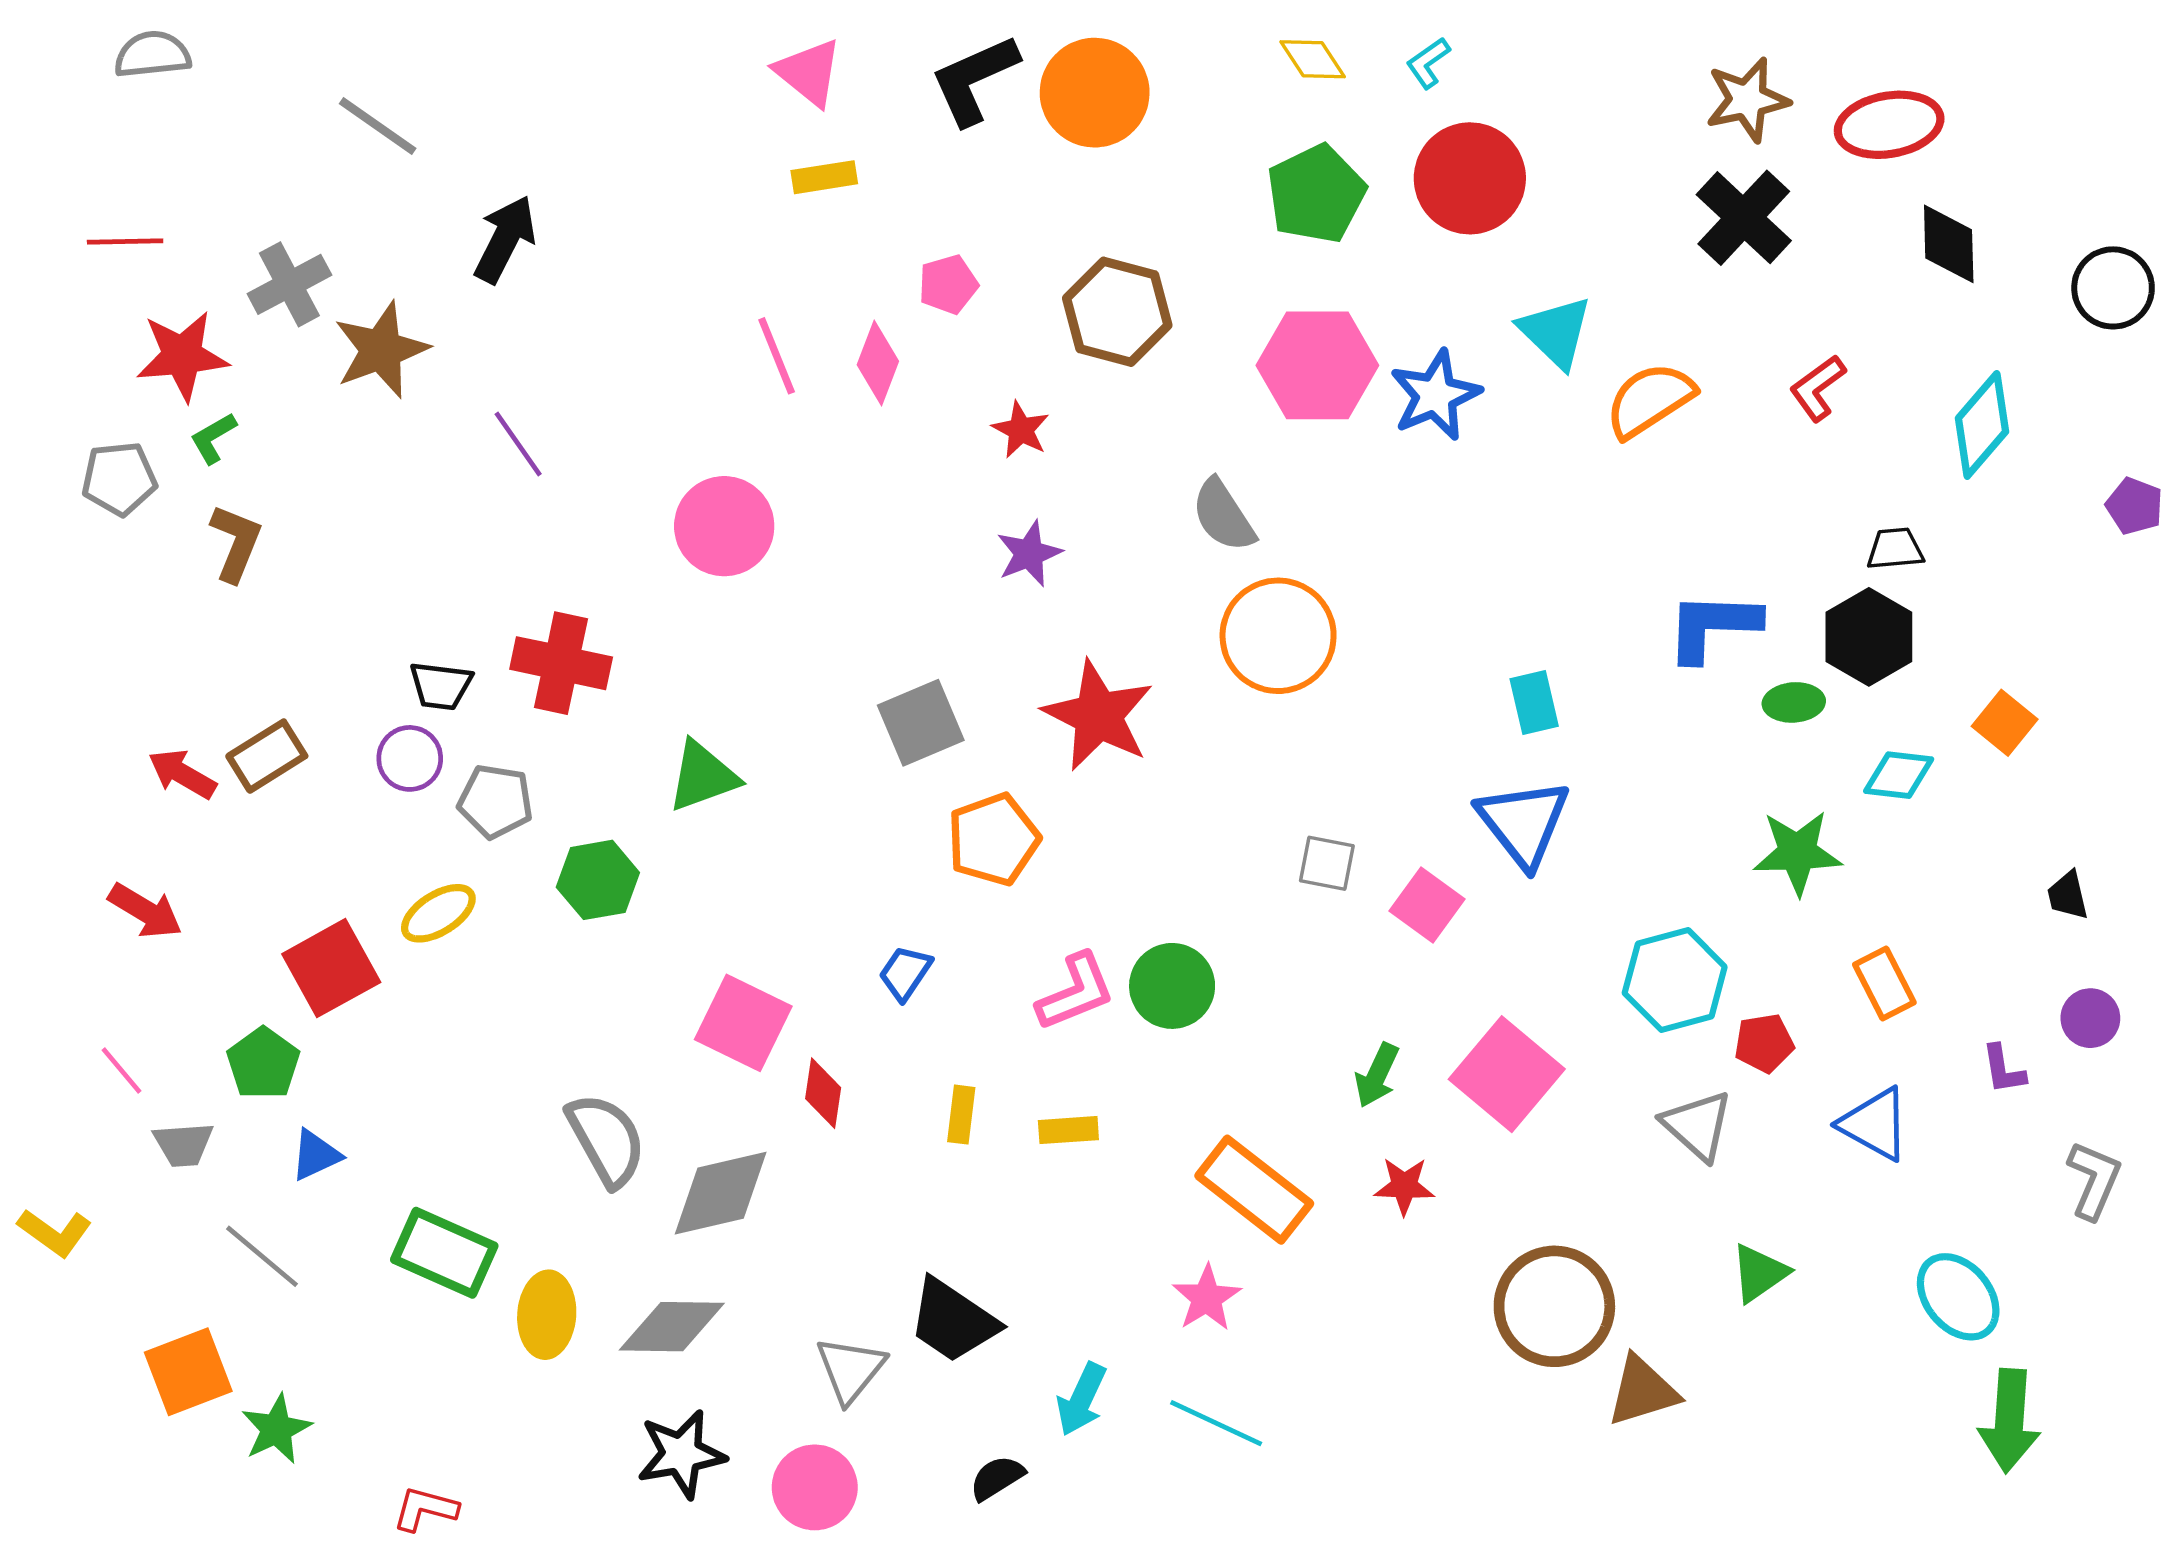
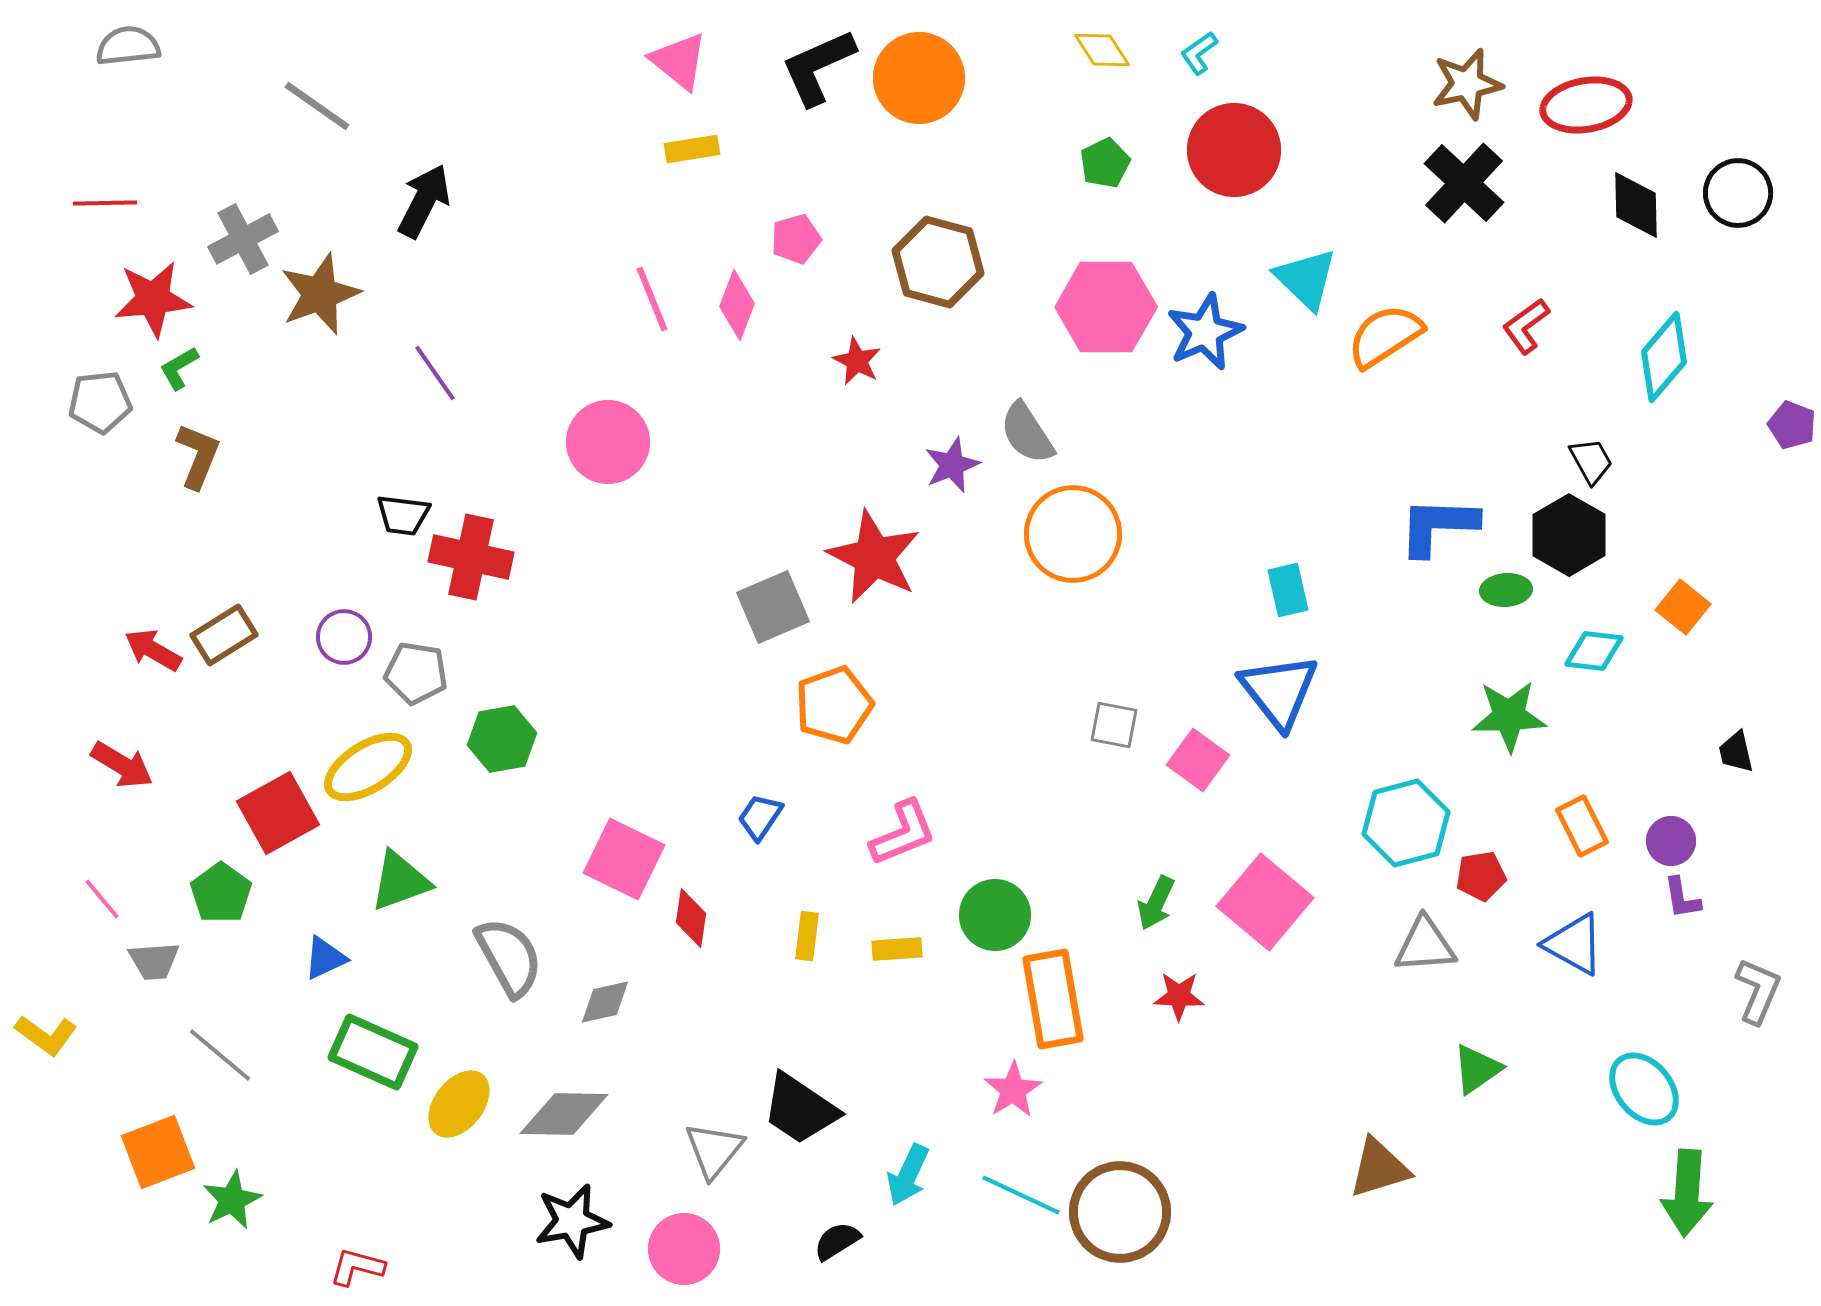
green pentagon: (1316, 194) -> (1105, 163), size x0.6
black circle: (2113, 288) -> (1738, 193), moved
black trapezoid: (1895, 549) -> (1591, 461), turned 66
purple star: (1029, 554) -> (952, 465), moved
black trapezoid: (441, 686) -> (403, 515), moved
red star: (1098, 716) -> (874, 557), moved
green triangle: (703, 776) -> (400, 881), moved
yellow ellipse: (438, 913) -> (368, 767), size x1.4
green circle: (1172, 986) -> (995, 915), moved
purple circle: (2090, 1018) -> (1671, 841), moved
gray triangle: (1697, 1125) -> (1425, 945), turned -46
blue triangle: (316, 1155) -> (325, 958), moved
orange rectangle: (1254, 1190) -> (1053, 999), turned 42
gray diamond: (721, 1193) -> (605, 1002), size x0.6
brown circle: (1554, 1306) -> (1120, 1212), moved
yellow ellipse: (547, 1315) -> (459, 1104), turned 34

